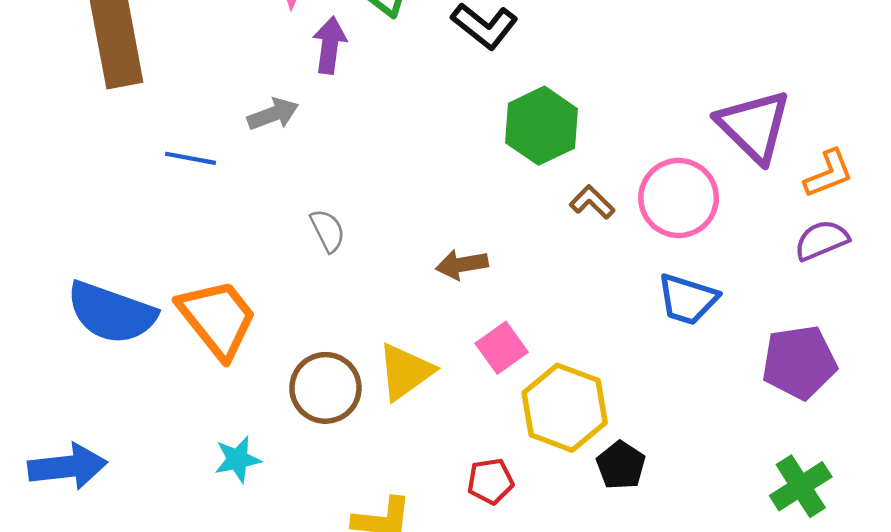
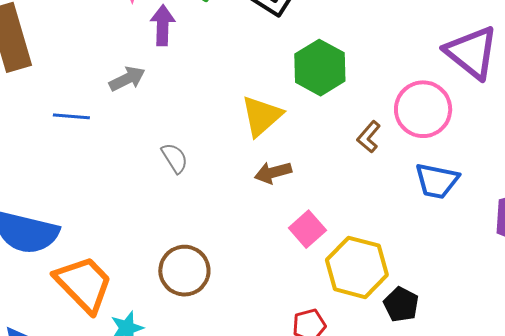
brown L-shape: (592, 202) -> (369, 137), moved, turned -88
orange trapezoid: (218, 318) -> (84, 284), moved
yellow triangle: (405, 372) -> (262, 116), moved

